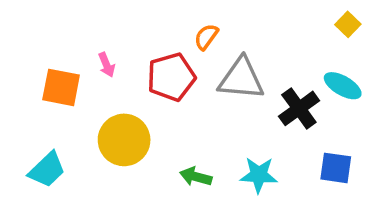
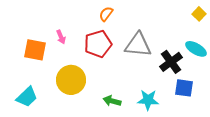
orange semicircle: (206, 37) -> (106, 14), moved
blue square: (336, 168) -> (184, 88), moved

